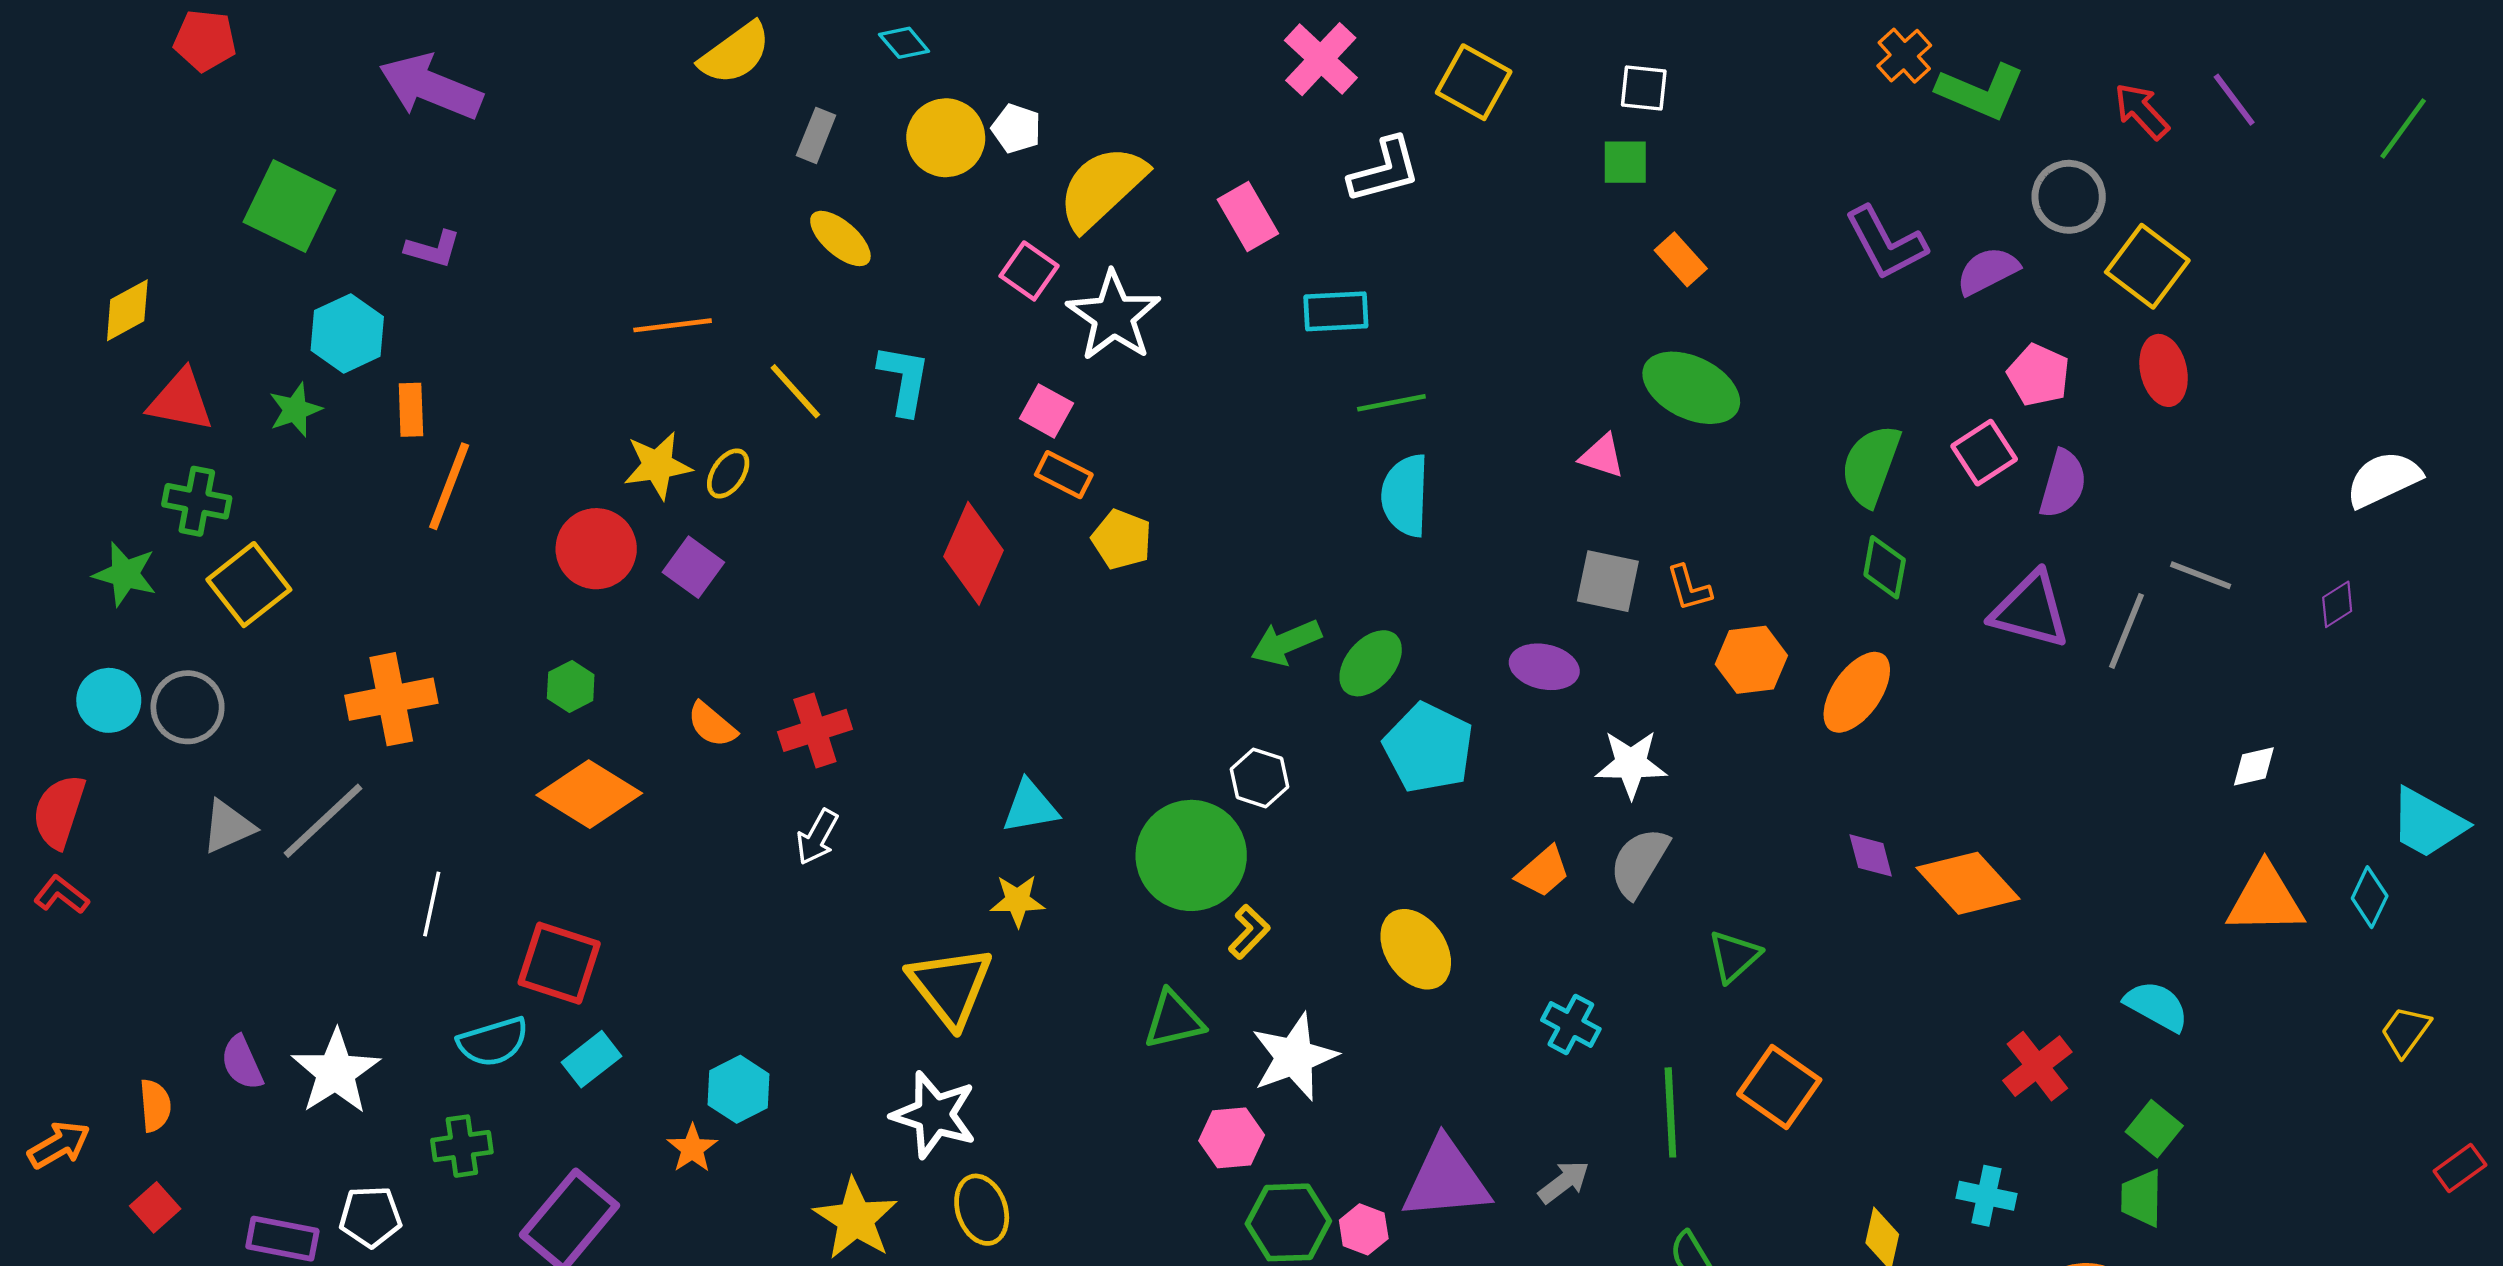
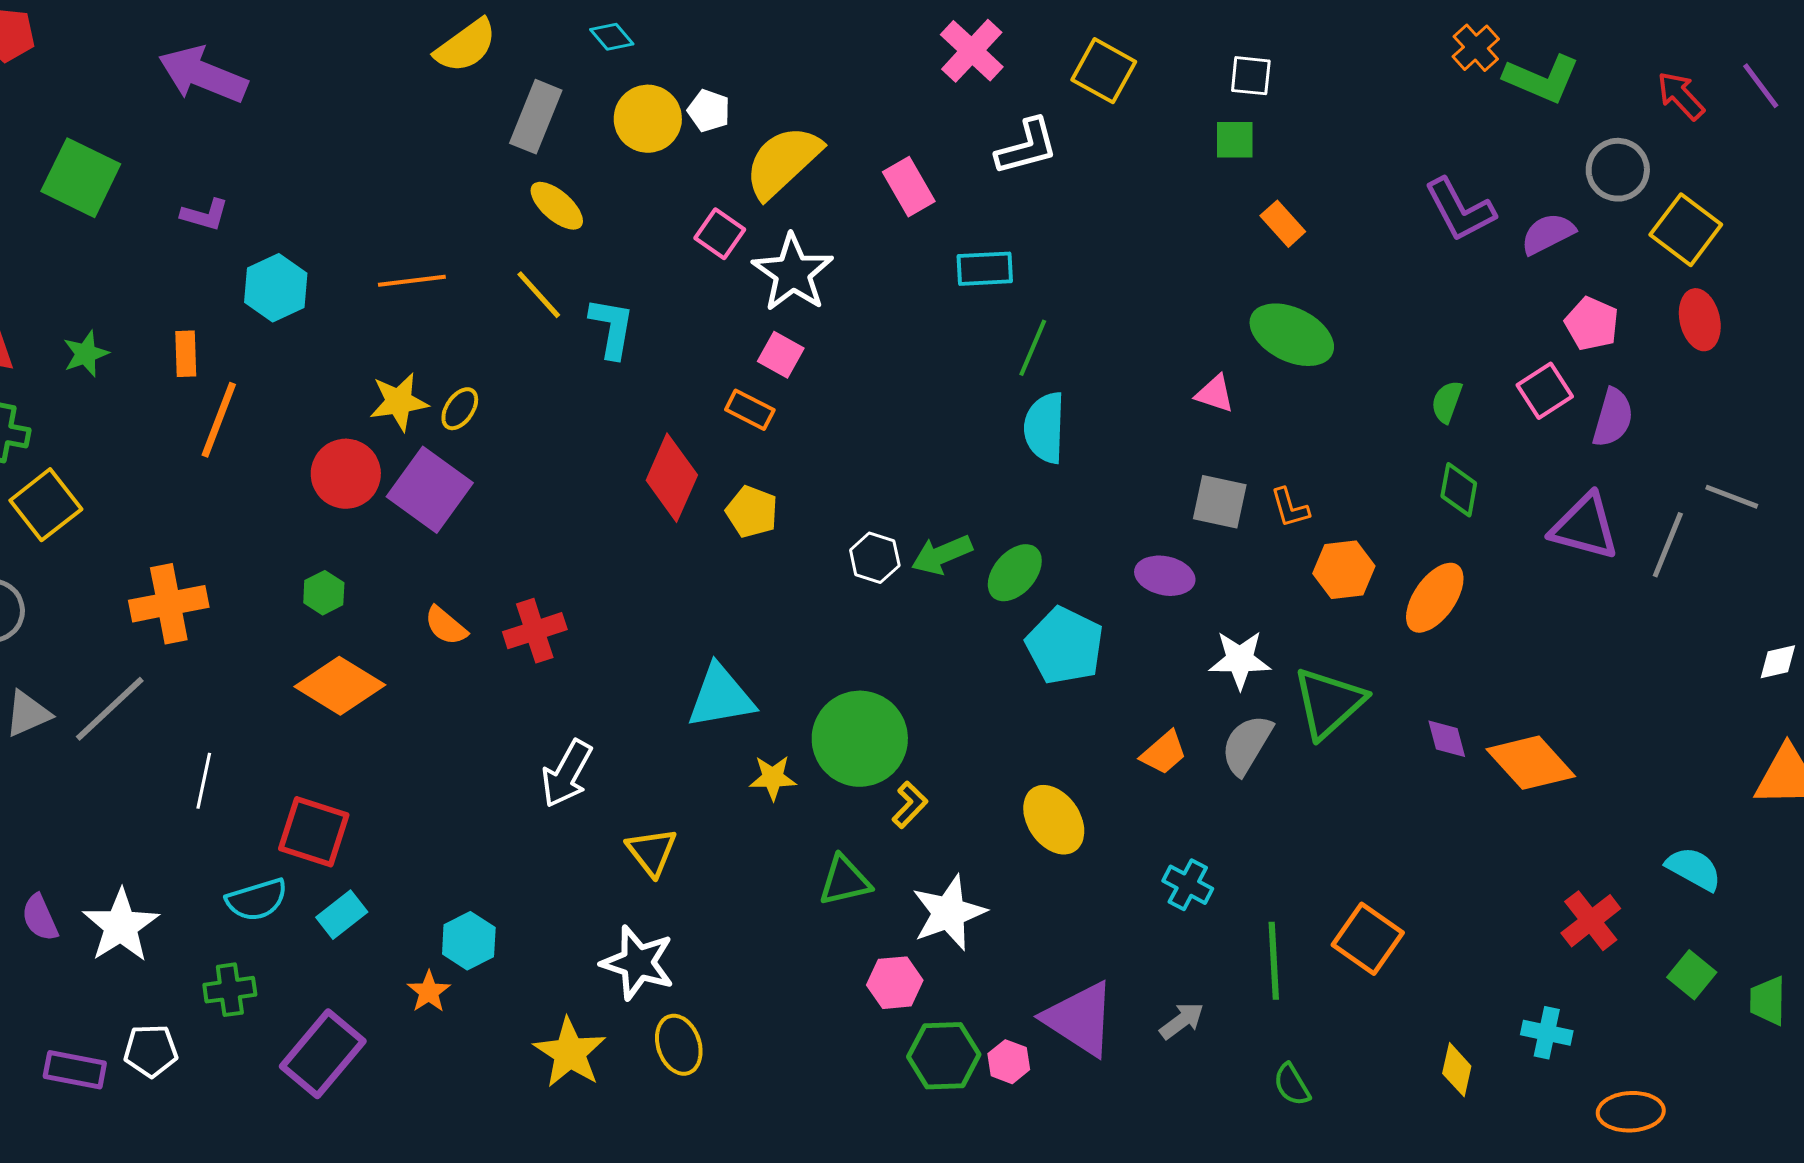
gray rectangle: (816, 135) -> (536, 117), size x1.5
cyan hexagon: (347, 333) -> (276, 288), moved
yellow line: (795, 391) -> (539, 295), moved
green line: (1391, 403) -> (1033, 348), turned -56
pink square: (1046, 411) -> (781, 355), moved
green semicircle: (1871, 465) -> (1447, 402), size x0.6
yellow pentagon: (1122, 539) -> (752, 512), moved
purple square: (693, 567) -> (430, 490), size x1.6
white hexagon: (1259, 778) -> (875, 558), moved
cyan triangle: (1030, 807) -> (721, 697), size x1.4
white arrow: (817, 837) -> (567, 774), moved, size x1.4
yellow star: (1018, 901) -> (773, 778), moved
green triangle: (1734, 956) -> (1329, 703), moved, size x1.6
yellow triangle: (950, 986) -> (652, 852), size x0.7
purple triangle: (1446, 1180) -> (1080, 1019), turned 38
green trapezoid: (2142, 1198) -> (1768, 1001), moved

